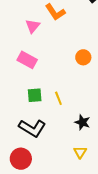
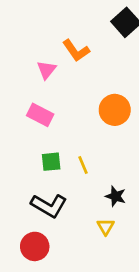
orange circle: (83, 57) -> (115, 110), size x1.5
yellow triangle: (80, 152) -> (106, 227), moved

